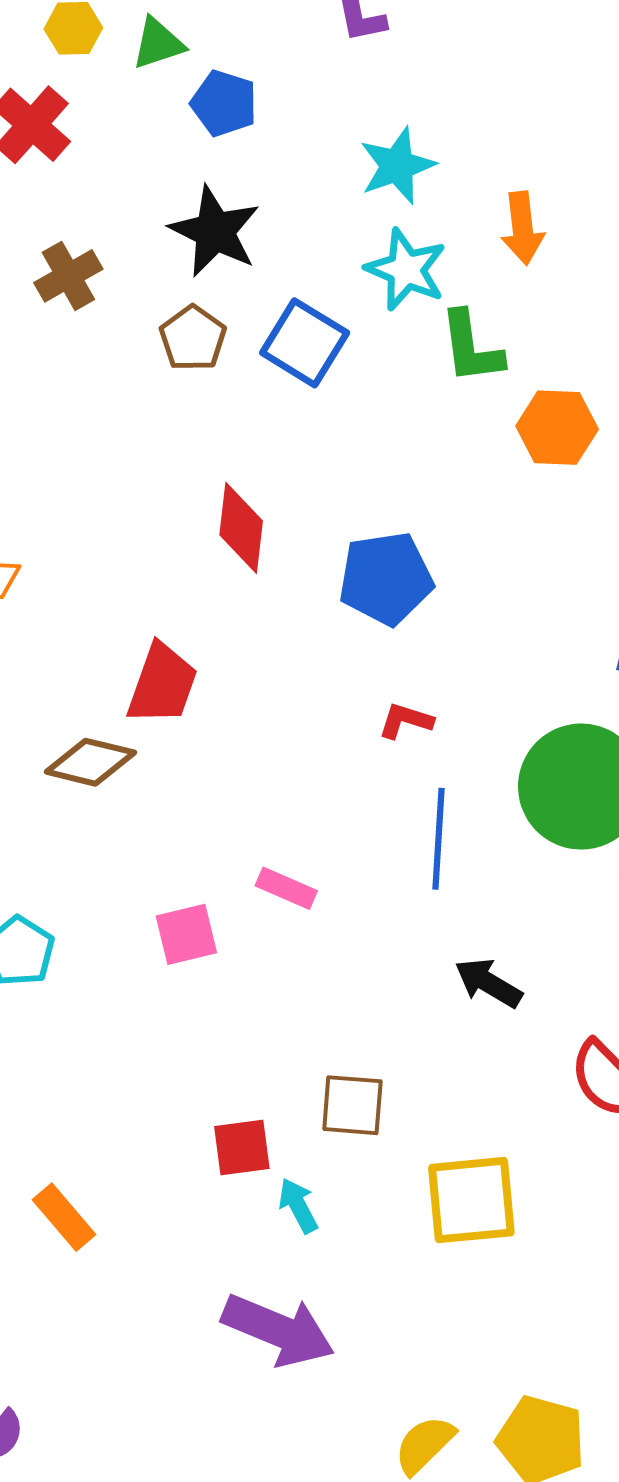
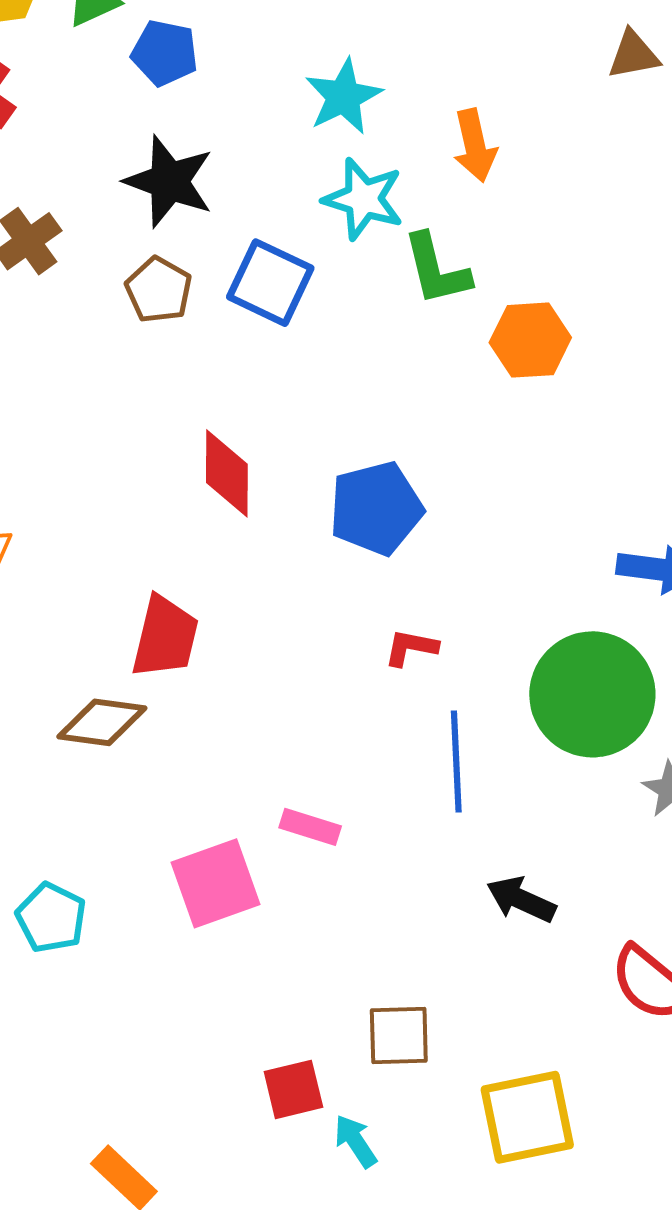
pink square: (186, 934) -> (216, 883), size x1.4

